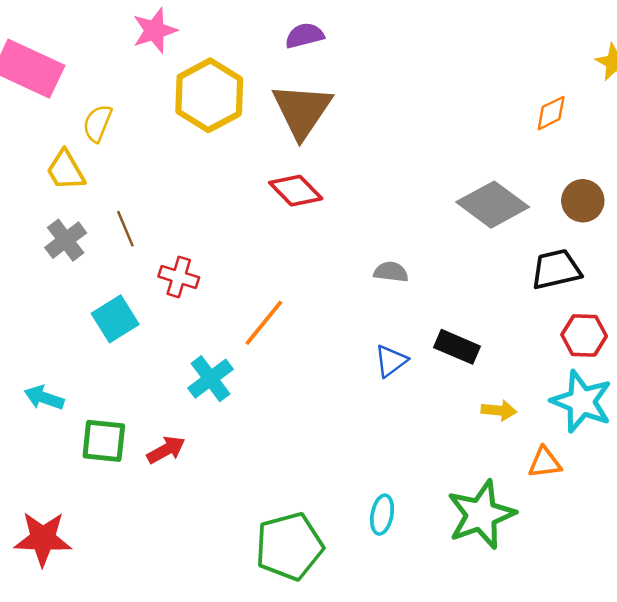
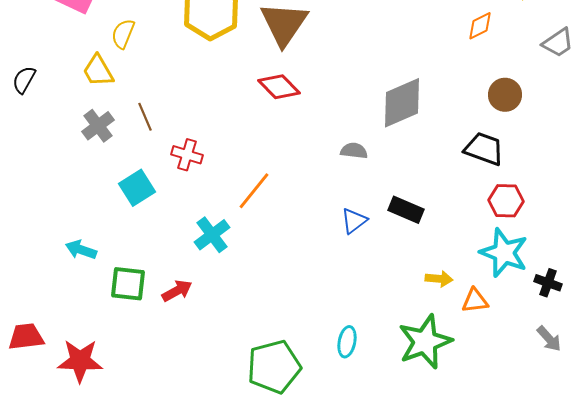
gray diamond: (493, 205) -> (402, 103), moved, turned -60
black trapezoid: (556, 269) -> (484, 149), turned 33
yellow arrow: (499, 410) -> (439, 279), moved

